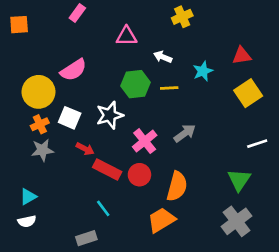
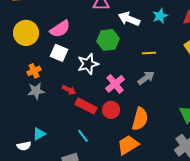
white arrow: (163, 57) -> (129, 19), size x1.5
cyan star: (203, 71) -> (160, 16), moved
yellow line: (169, 88) -> (149, 53), moved
yellow circle: (39, 92) -> (26, 33), moved
white square: (70, 118) -> (59, 53), moved
cyan triangle: (28, 197) -> (39, 134), moved

